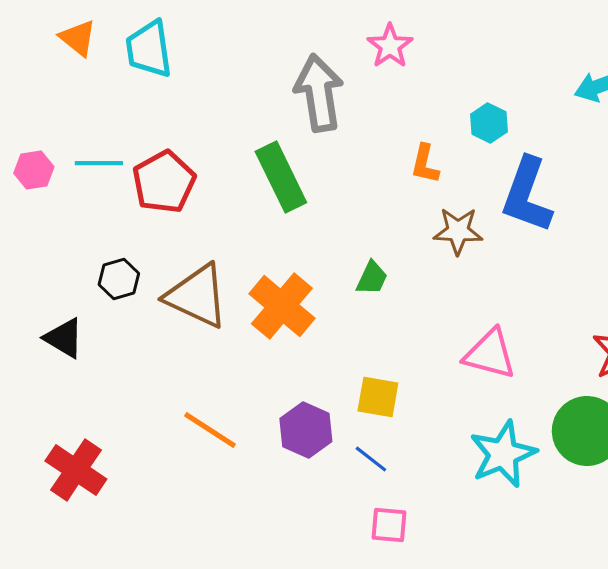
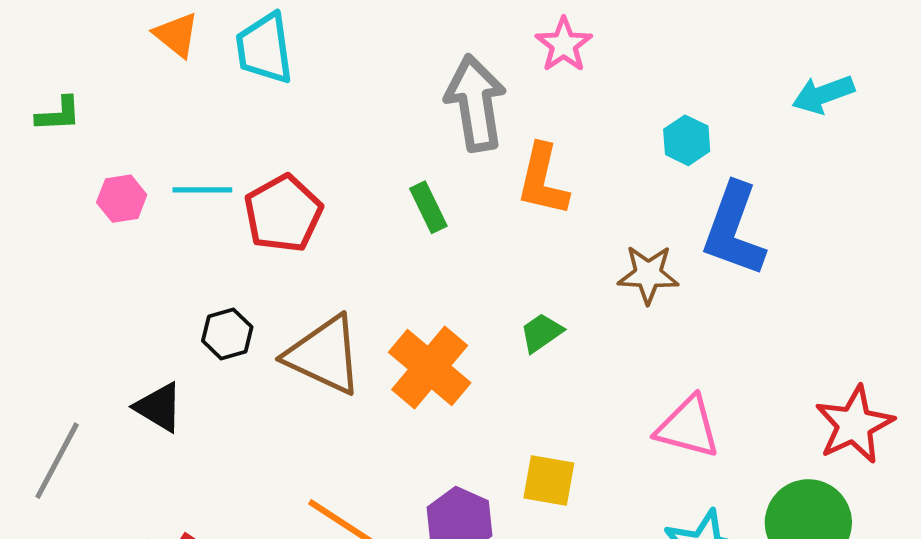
orange L-shape: (425, 164) -> (543, 180), moved, size x1.5
green rectangle: (281, 177) -> (428, 207), size x0.6
green trapezoid: (372, 278) -> (541, 333), turned -150

